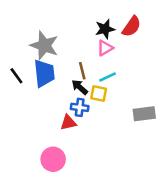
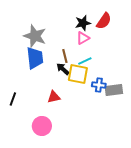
black line: (16, 76) -> (13, 99), moved, turned 56
yellow square: (99, 94) -> (78, 74), size x1.5
blue cross: (80, 107) -> (99, 85), moved

